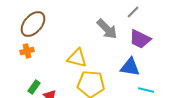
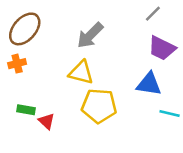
gray arrow: (107, 29) -> (90, 35), moved, turned 90
green rectangle: (34, 87) -> (26, 110), turned 64

